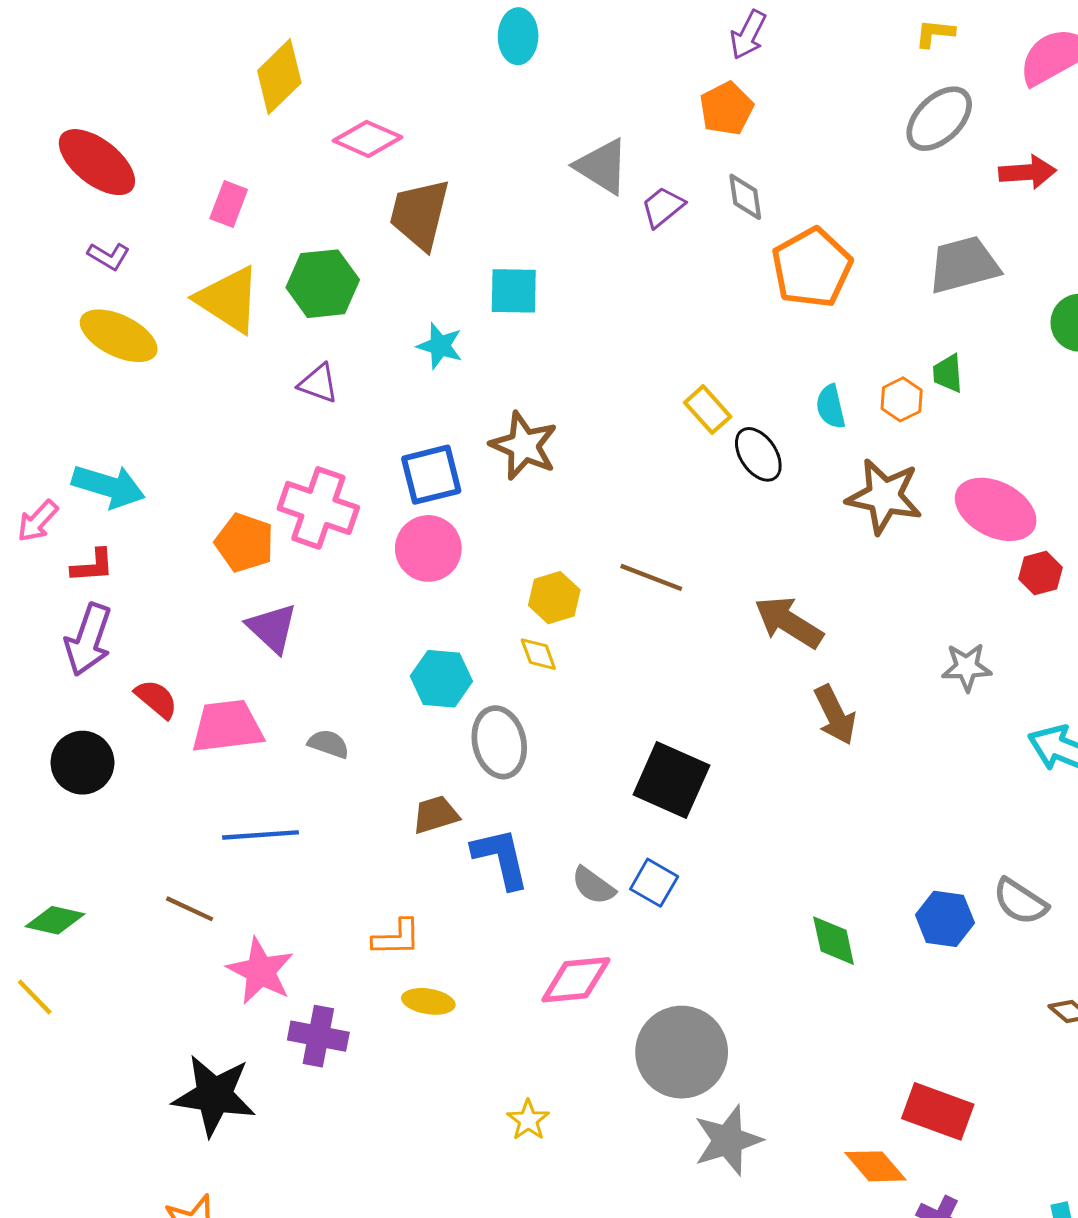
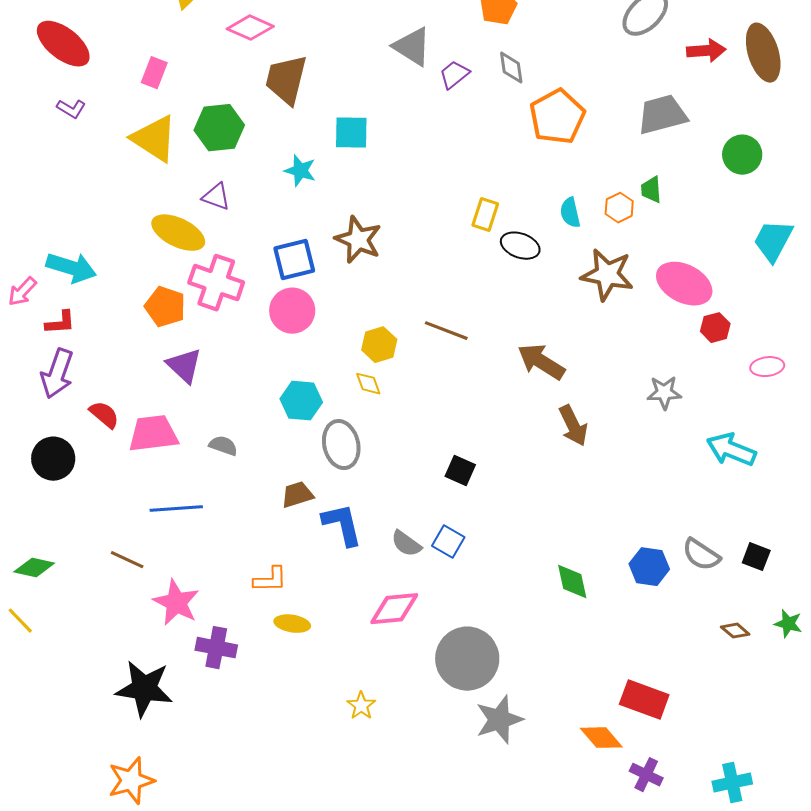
yellow ellipse: (119, 336) -> (178, 233), moved
yellow rectangle: (708, 410) -> (485, 215), turned 60
black ellipse: (758, 454) -> (520, 246), turned -36
black square: (671, 780) -> (460, 471), size x0.6

